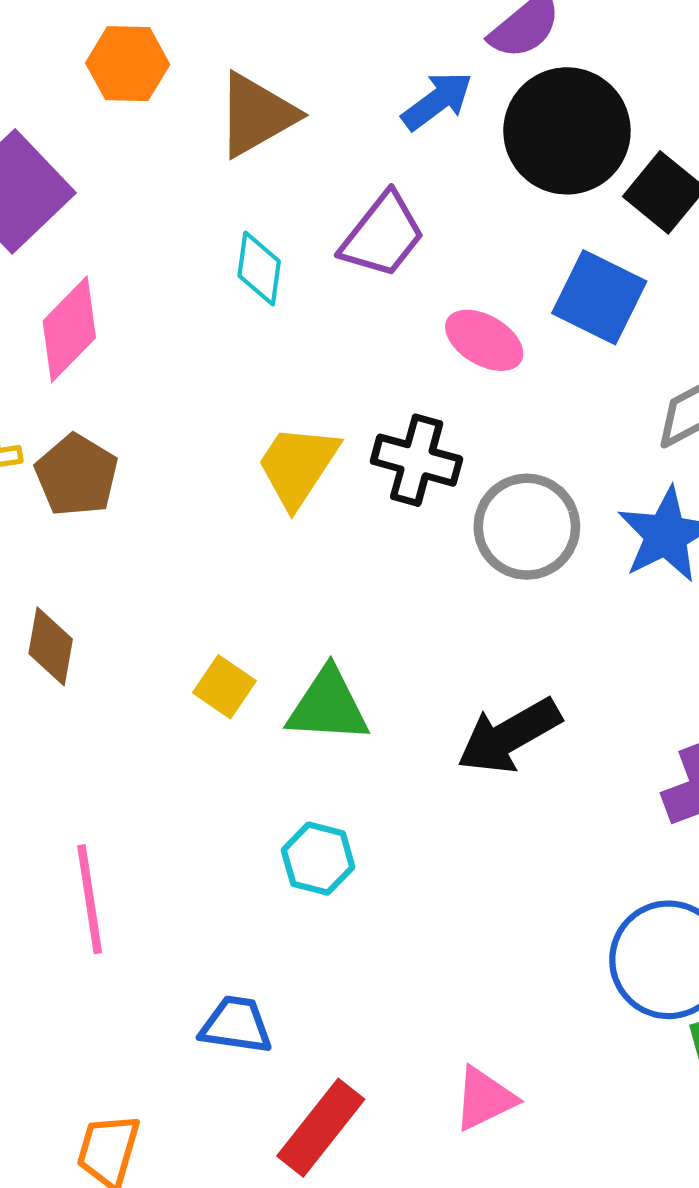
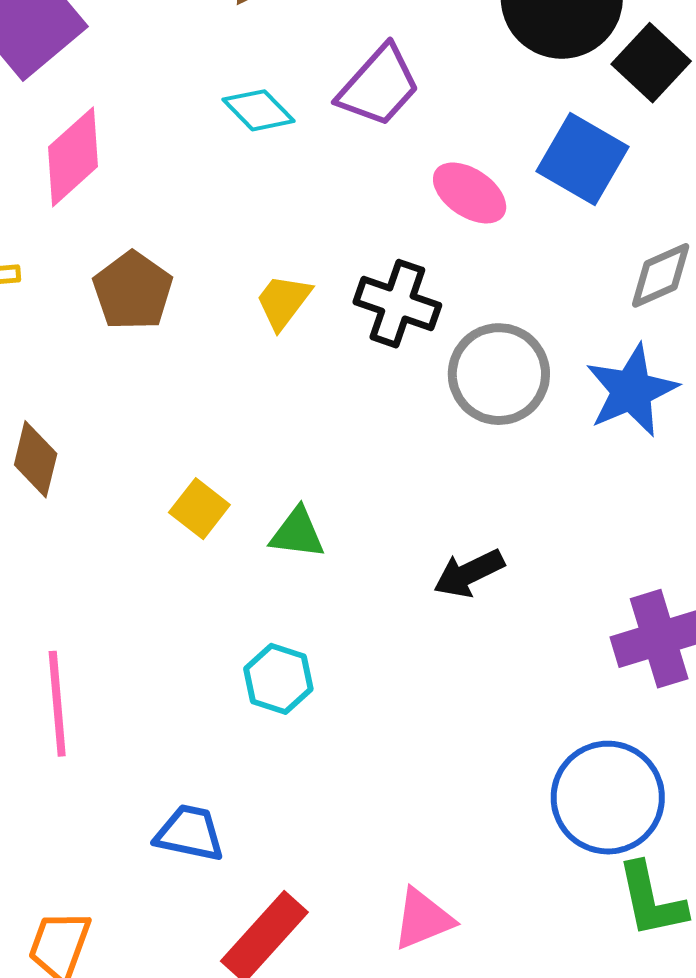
cyan diamond: (259, 268) -> (259, 110), turned -56
yellow trapezoid: (298, 466) -> (283, 302), size x0.7
brown pentagon: (77, 475) -> (133, 291), moved
green triangle: (328, 706) -> (297, 533), size x0.7
black arrow: (509, 736) -> (469, 573), size x0.7

